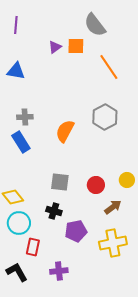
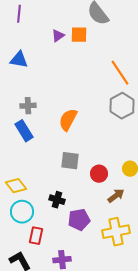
orange line: (109, 67) -> (120, 73), moved
gray hexagon: (105, 117) -> (122, 106), moved
gray square: (60, 182) -> (70, 161), moved

